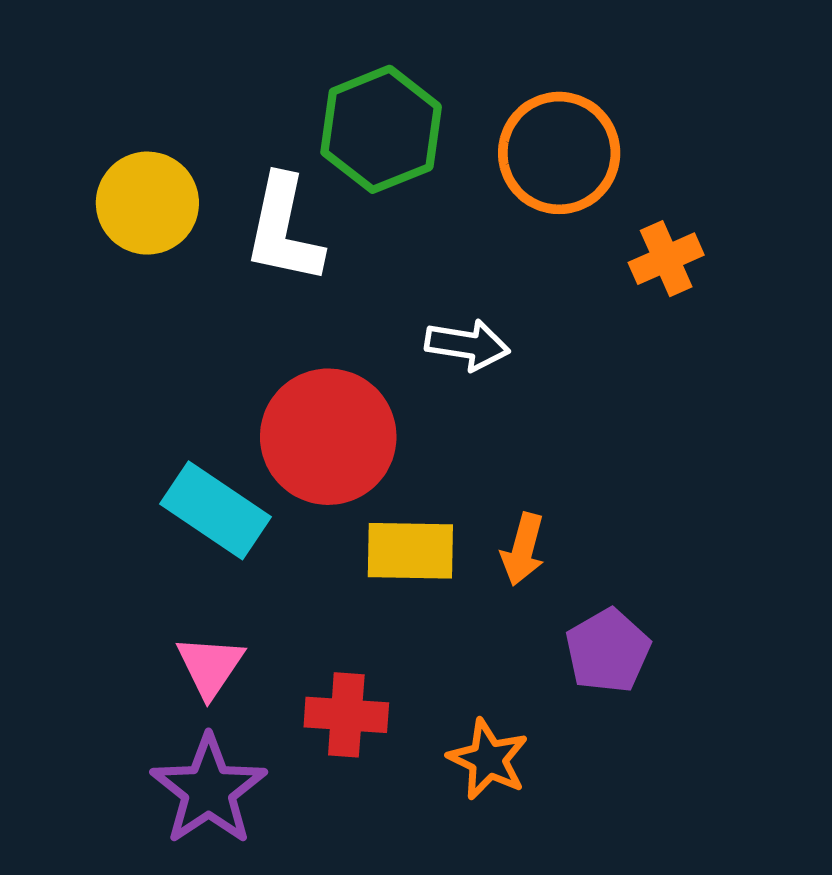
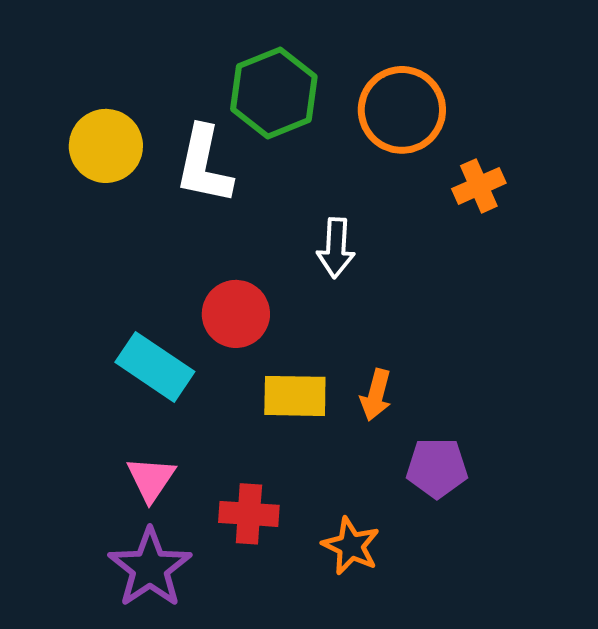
white arrow: (467, 345) -> (336, 248), turned 84
red circle: (328, 437) -> (236, 314), size x0.7
purple pentagon: (608, 651) -> (437, 468), turned 30

